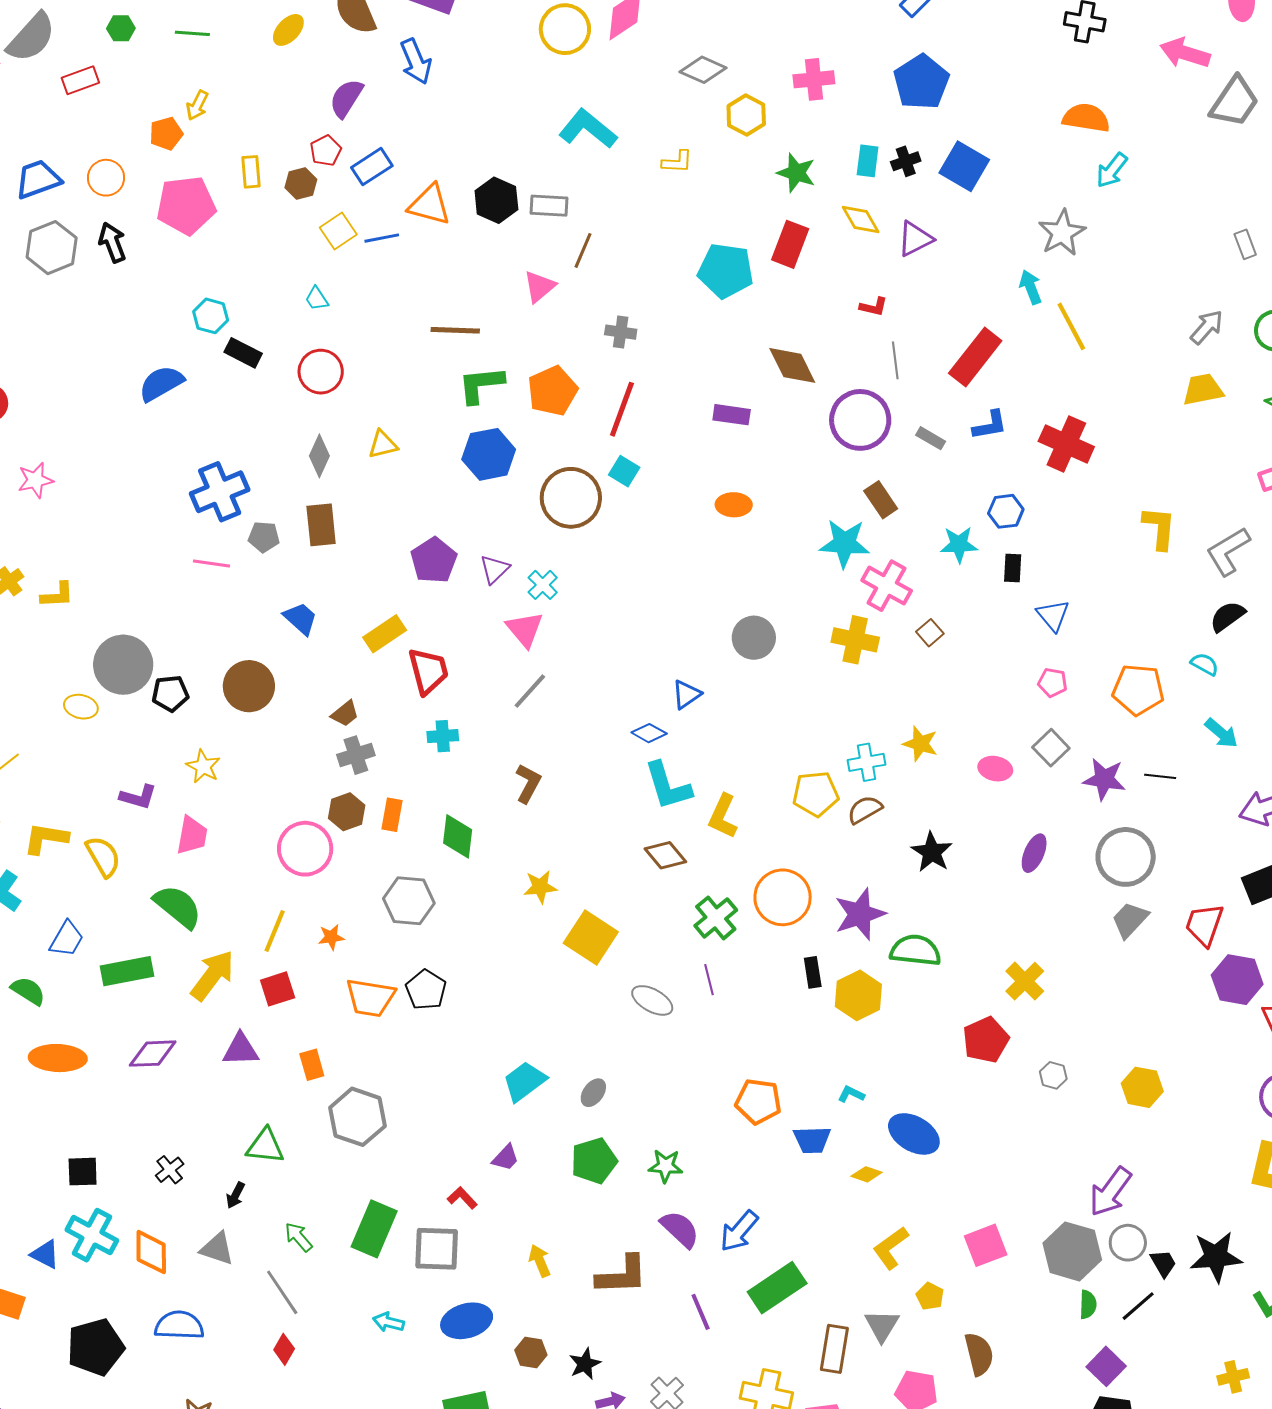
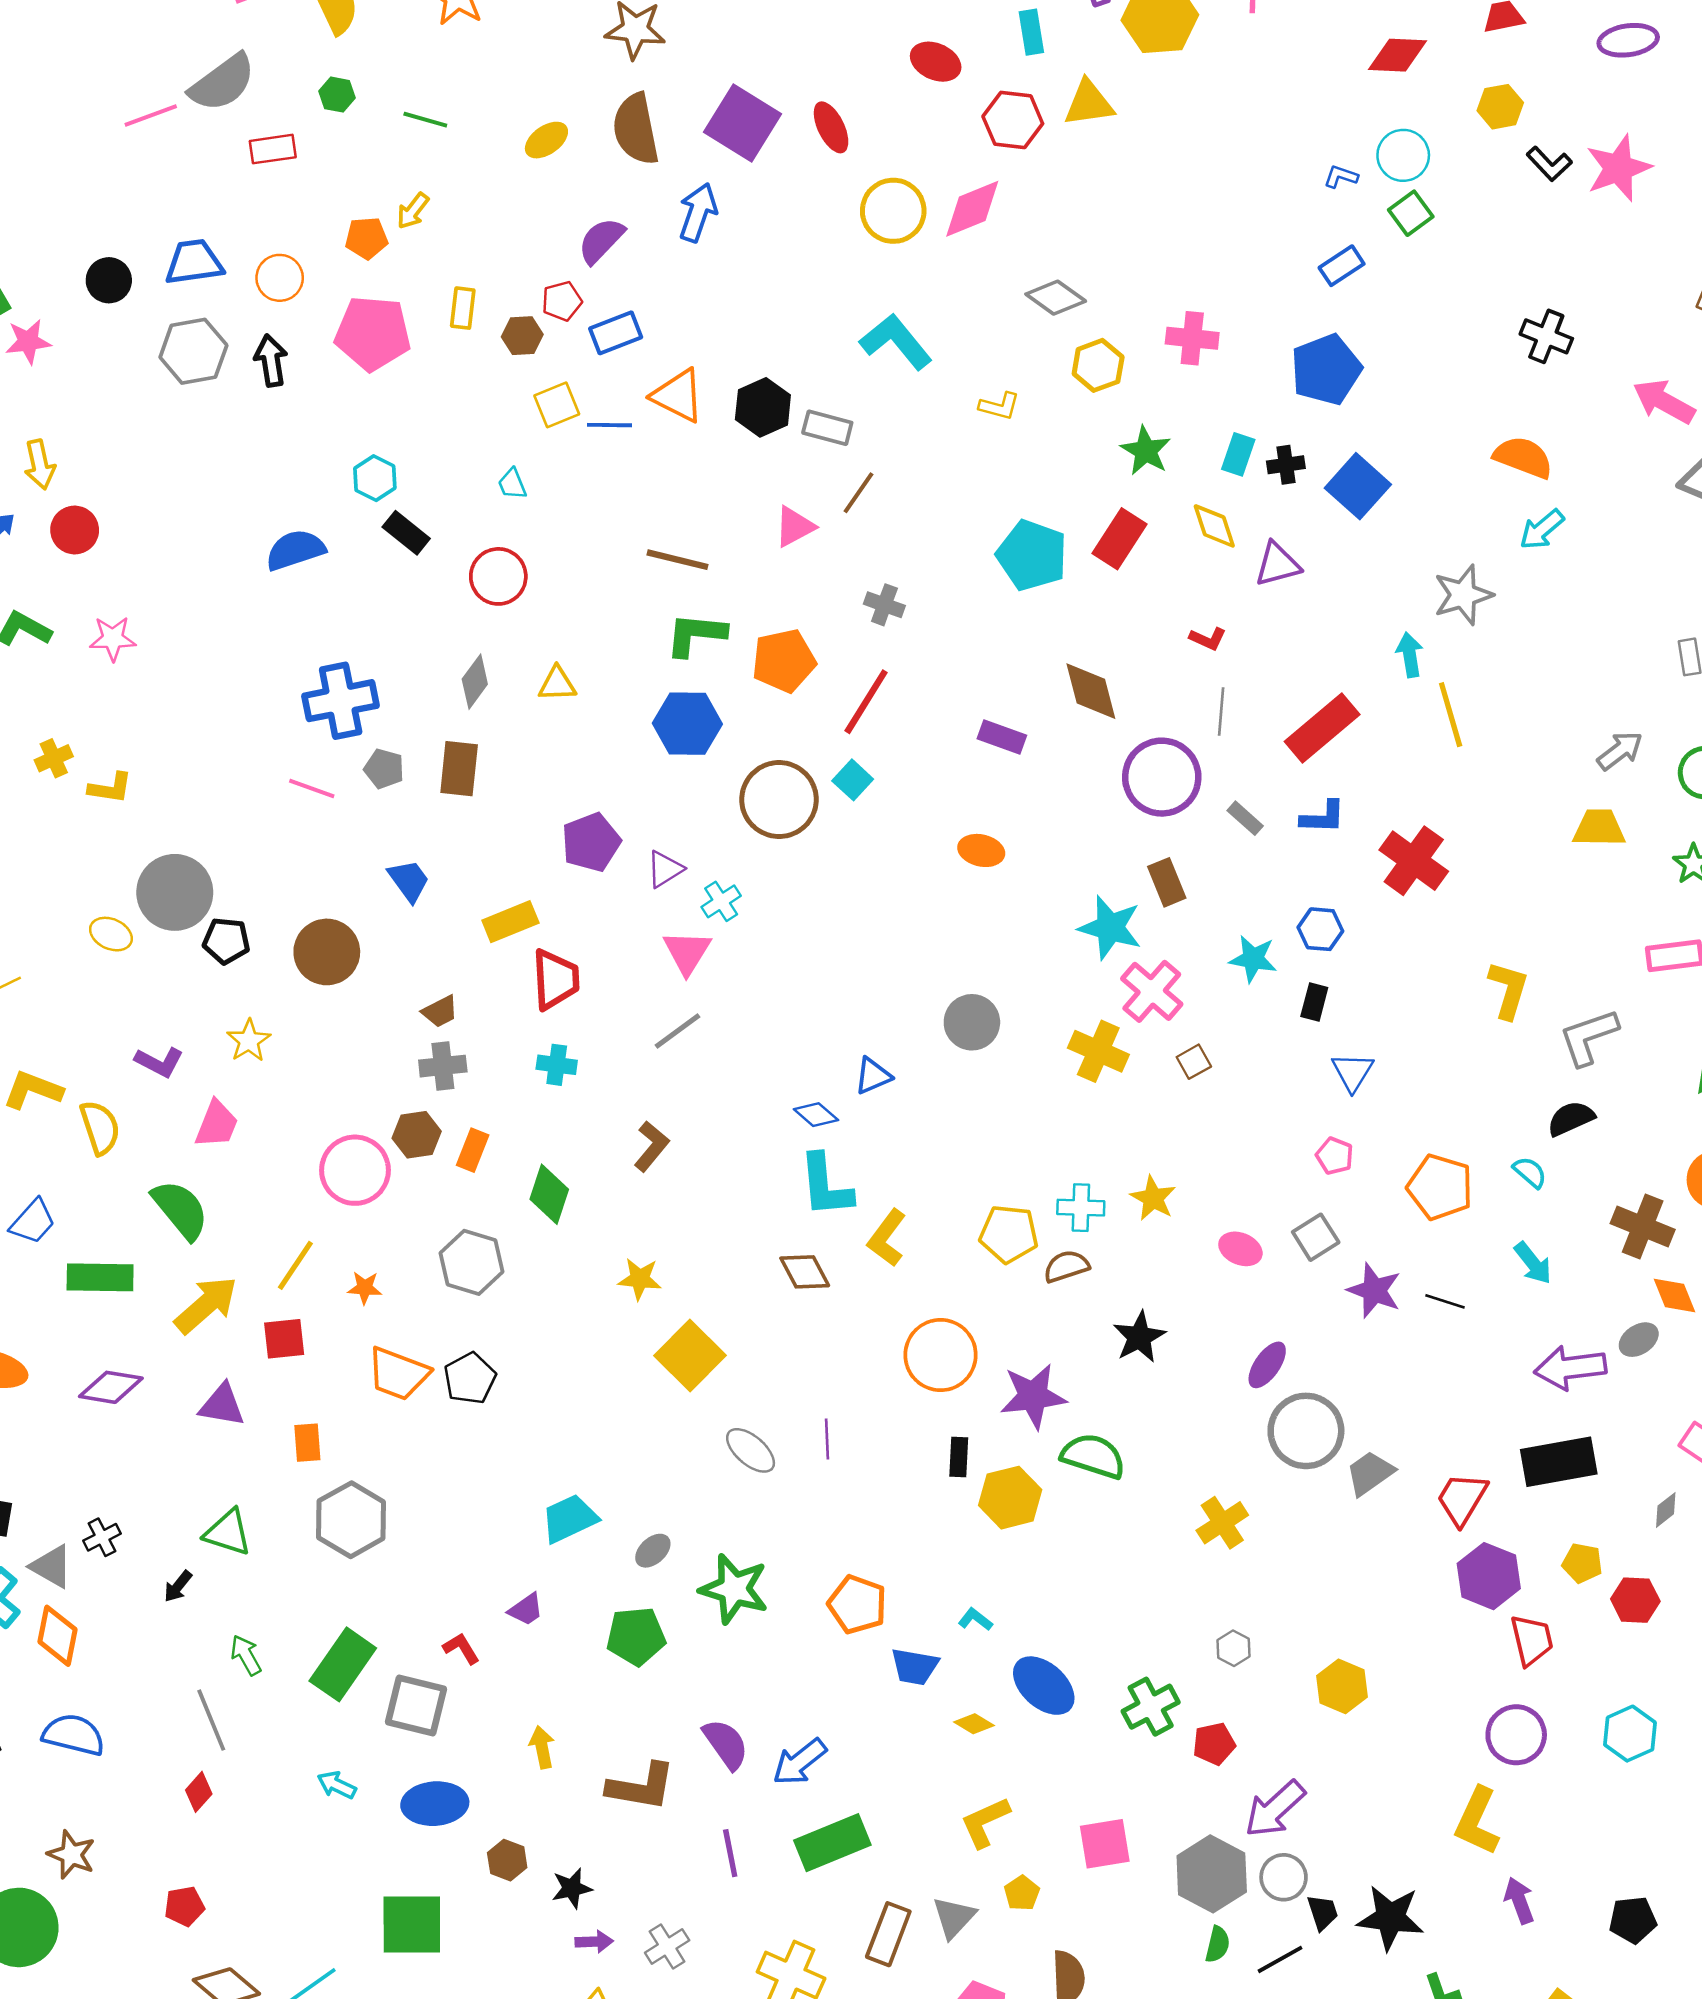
blue arrow: (416, 61) -> (698, 212), turned -150
gray circle: (1126, 857) -> (1306, 1431), moved
green cross: (716, 918) -> (1151, 1707), moved
red pentagon: (986, 1040) -> (1214, 1744), moved, size x0.7
green star: (666, 1166) -> (734, 1589), moved, size x1.6
gray triangle: (217, 1249) -> (51, 1566), moved

